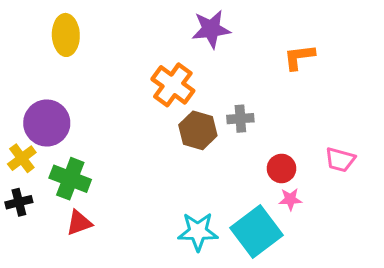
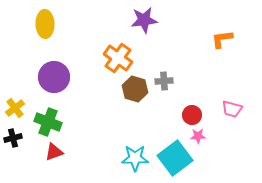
orange L-shape: (299, 57) -> (222, 39), moved
purple circle: (47, 123) -> (54, 77), moved

